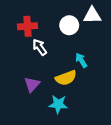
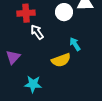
purple triangle: (32, 85) -> (13, 57), moved
cyan star: (58, 104) -> (33, 84), moved

